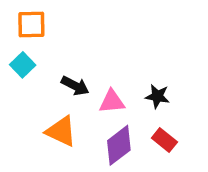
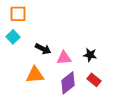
orange triangle: (61, 131) -> (35, 75), turned -30

